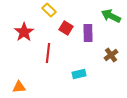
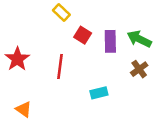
green arrow: (111, 16) -> (139, 39), moved
red star: (24, 32) -> (17, 59), moved
orange triangle: (19, 87) -> (24, 109), turned 40

